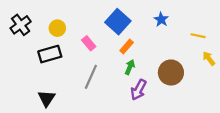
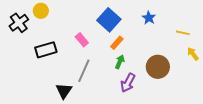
yellow circle: (57, 28) -> (41, 11), moved
black triangle: (47, 98) -> (64, 91), moved

